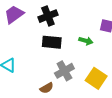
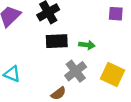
green arrow: (86, 41) -> (87, 45), moved

